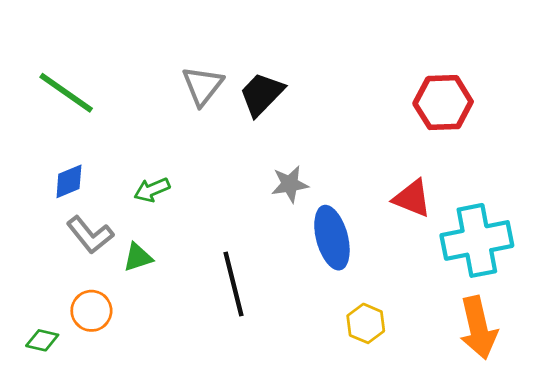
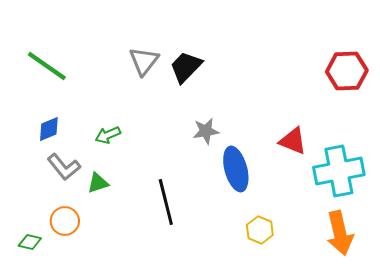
red hexagon: (443, 103) -> (347, 71), moved

